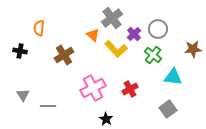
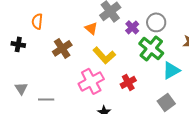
yellow L-shape: (116, 49) -> (104, 55), moved
green cross: (153, 55) -> (151, 48), size x1.4
cyan triangle: (173, 77) -> (171, 70), turned -36

